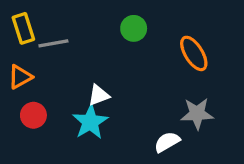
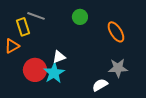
yellow rectangle: (23, 28) -> (23, 27), moved
gray line: (53, 43) -> (36, 16), moved, turned 30
red circle: (33, 115) -> (35, 70), moved, size x1.5

